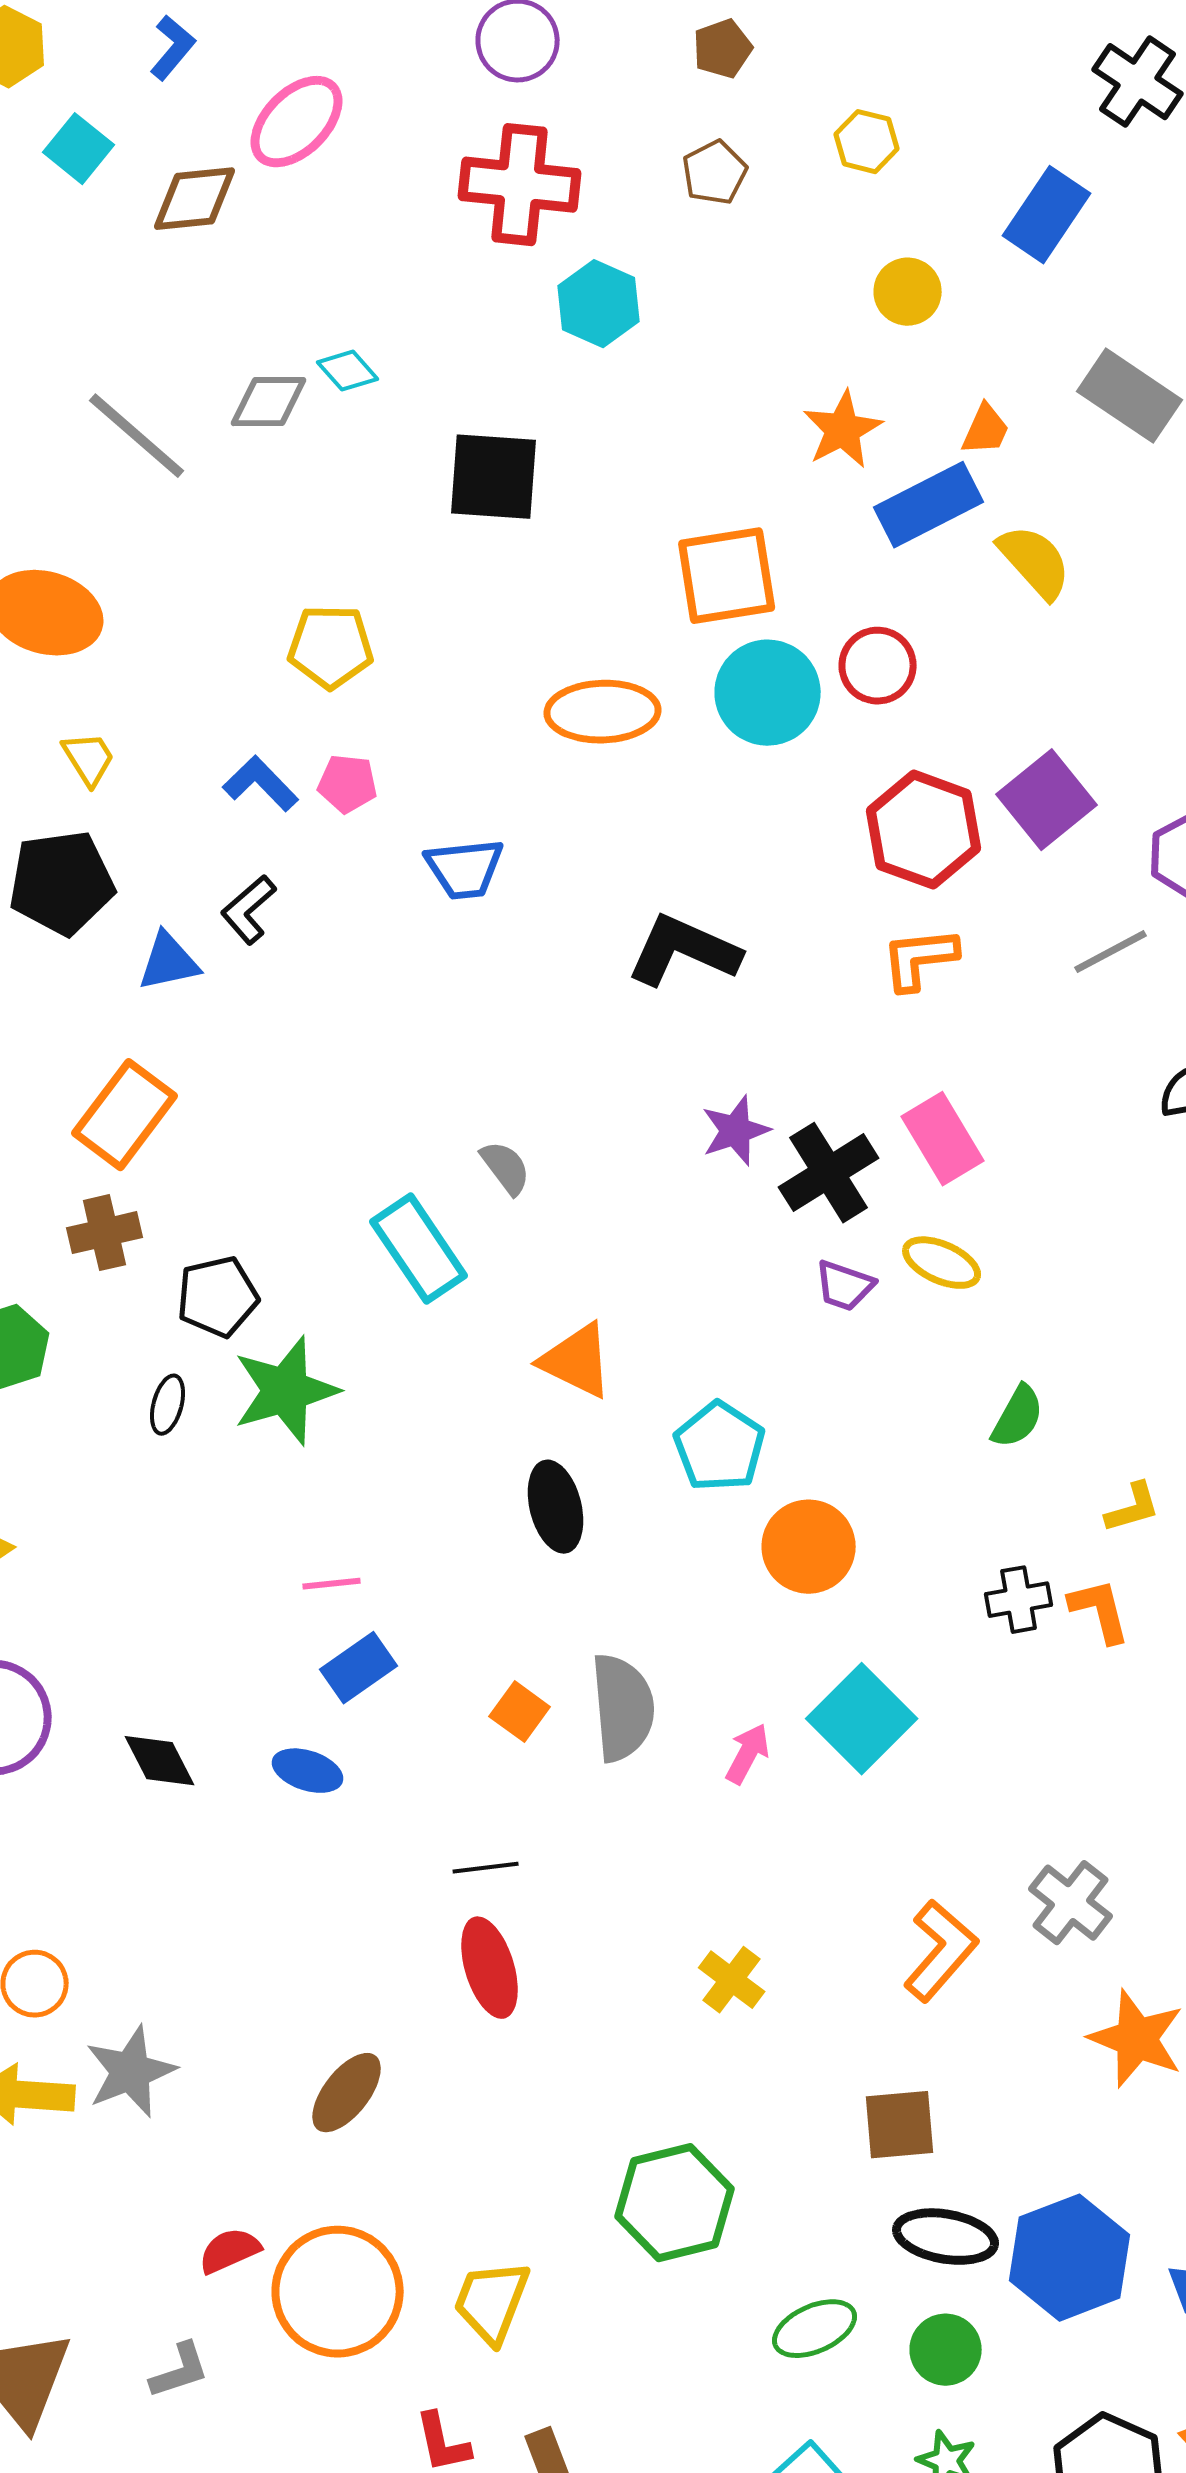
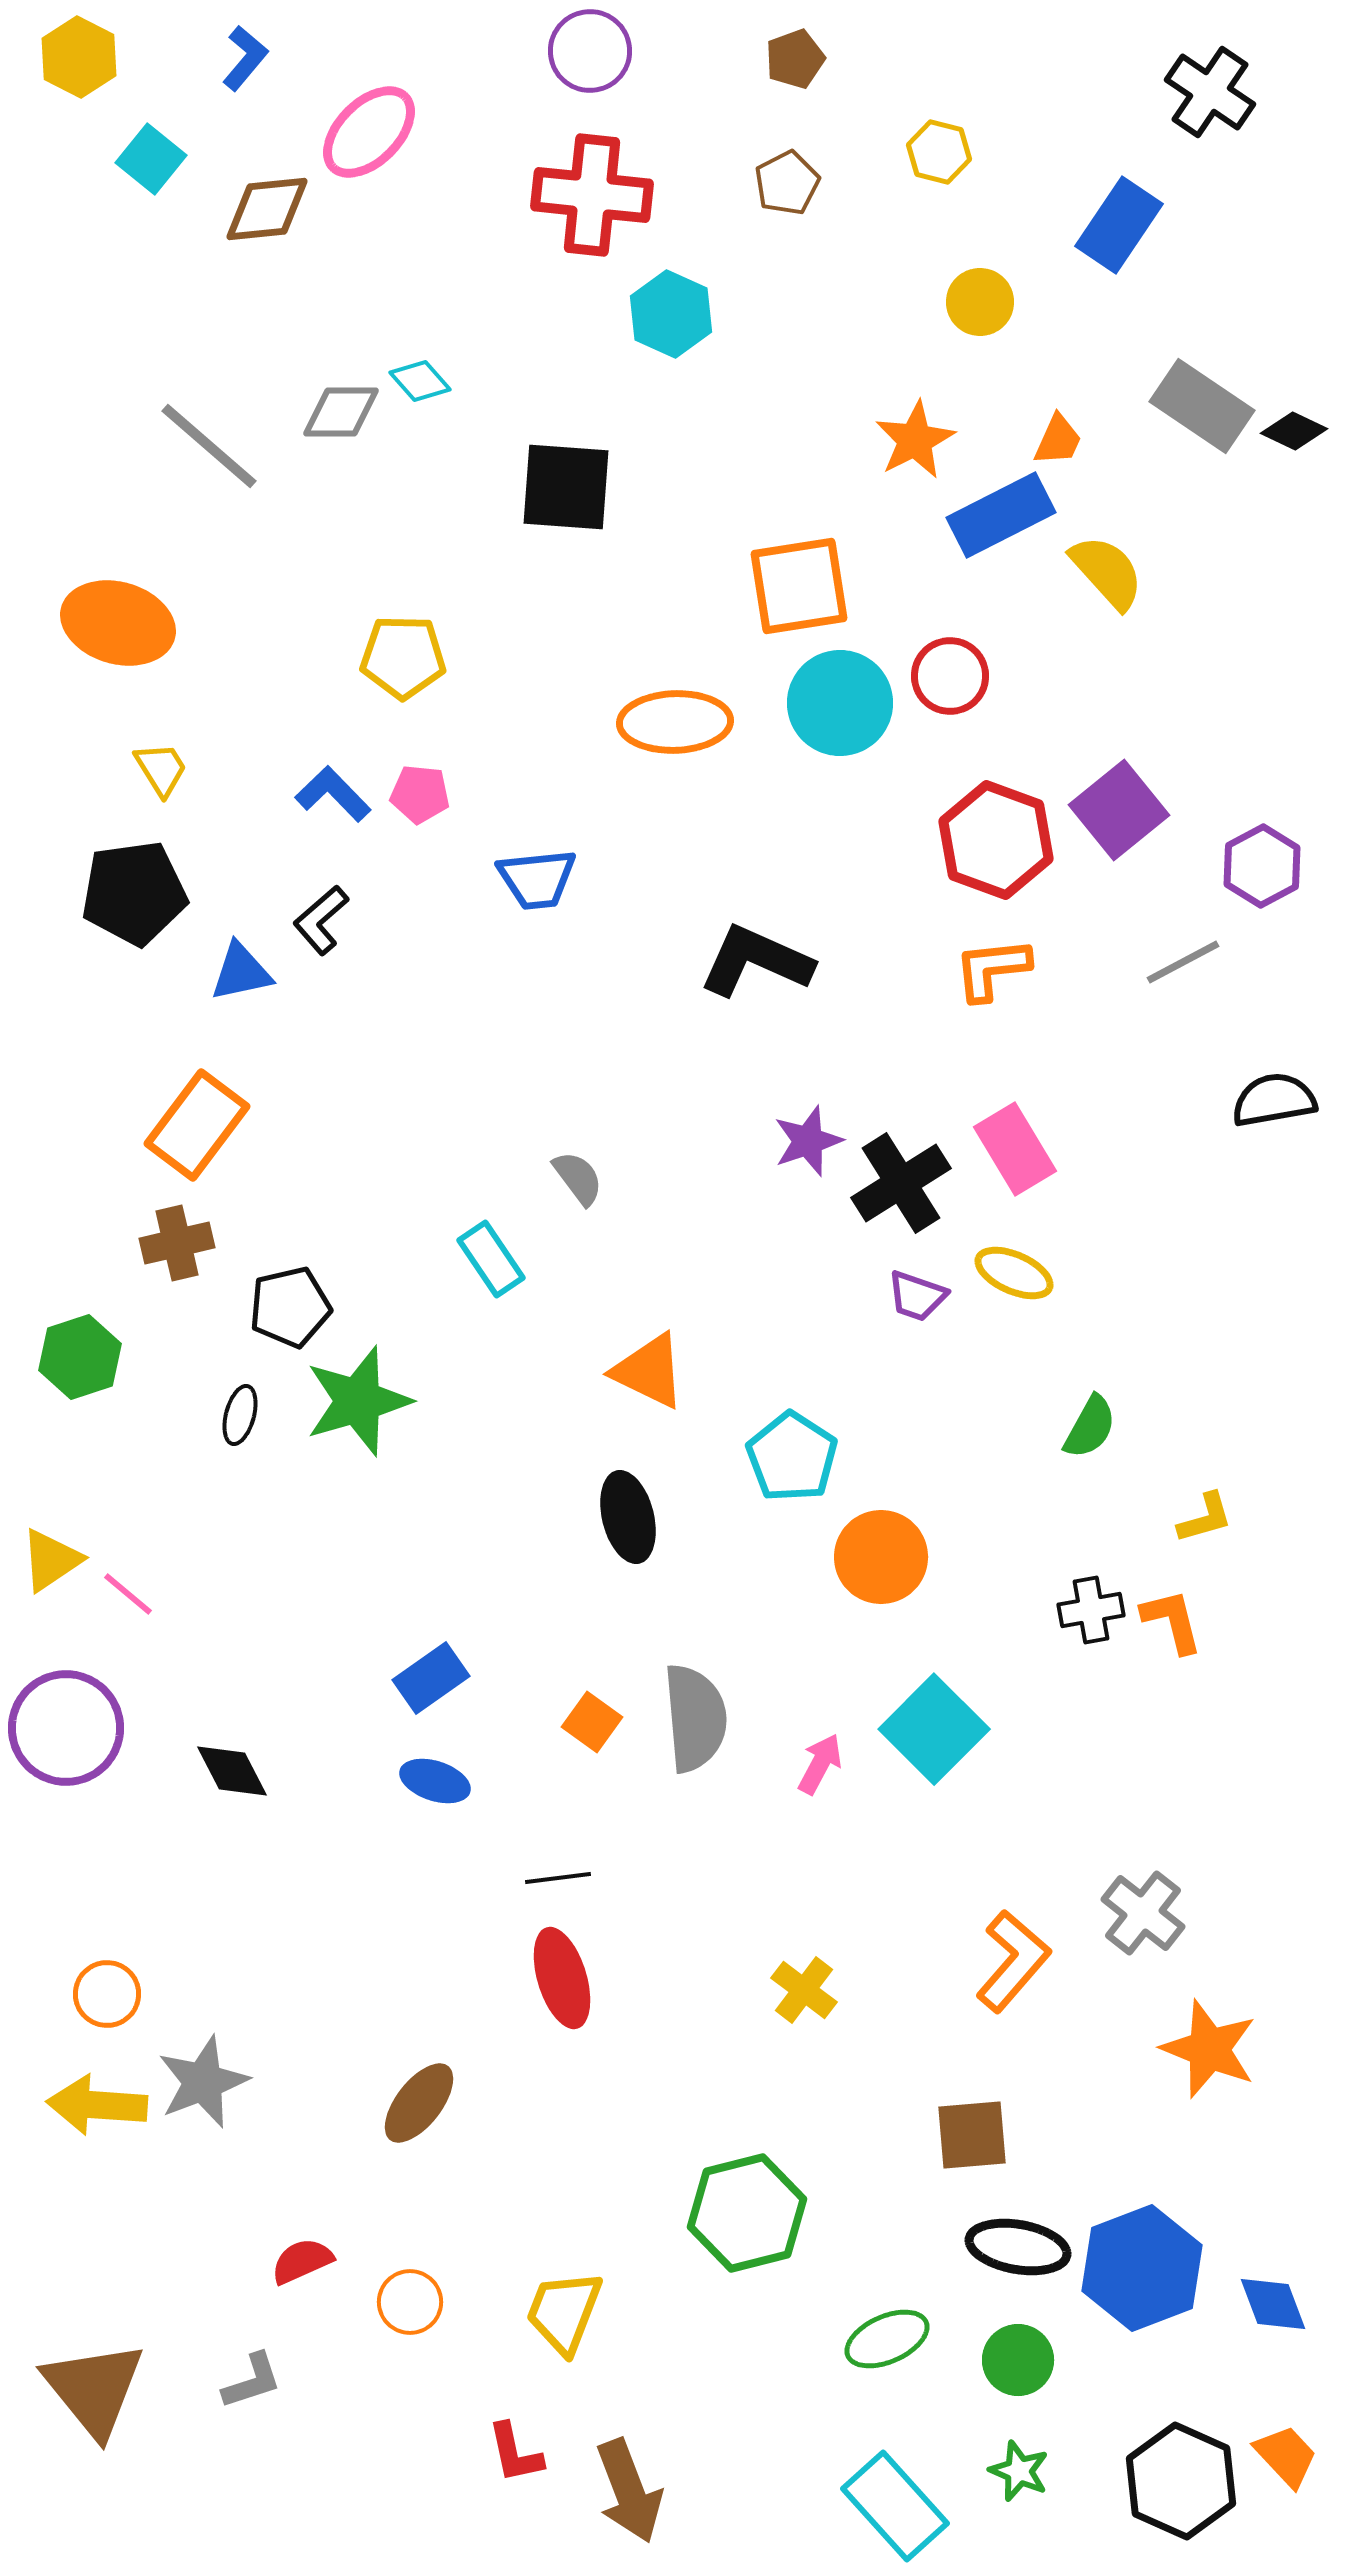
cyan rectangle: (419, 1249) -> (491, 1259), size x0.7
pink line: (332, 1584) -> (128, 1594), moved, turned 46
blue ellipse: (308, 1771) -> (435, 1781), moved
orange circle: (338, 2292) -> (410, 2302), size x0.5

